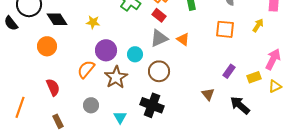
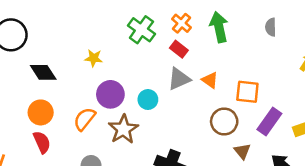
black diamond: (57, 19) -> (43, 72), moved
orange square: (225, 29) -> (247, 92), moved
orange circle: (47, 46) -> (41, 112), moved
brown circle: (159, 71) -> (224, 121), moved
purple rectangle: (229, 71) -> (269, 121), size x1.5

